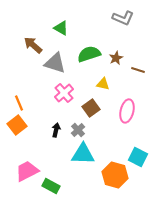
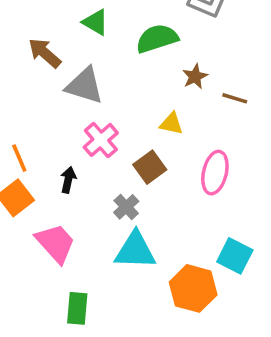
green semicircle: (89, 54) -> (157, 39), moved
black arrow: (56, 130) -> (68, 180), moved
pink trapezoid: (27, 171) -> (56, 243), moved, turned 75
green rectangle: (51, 186) -> (77, 308), turned 66

